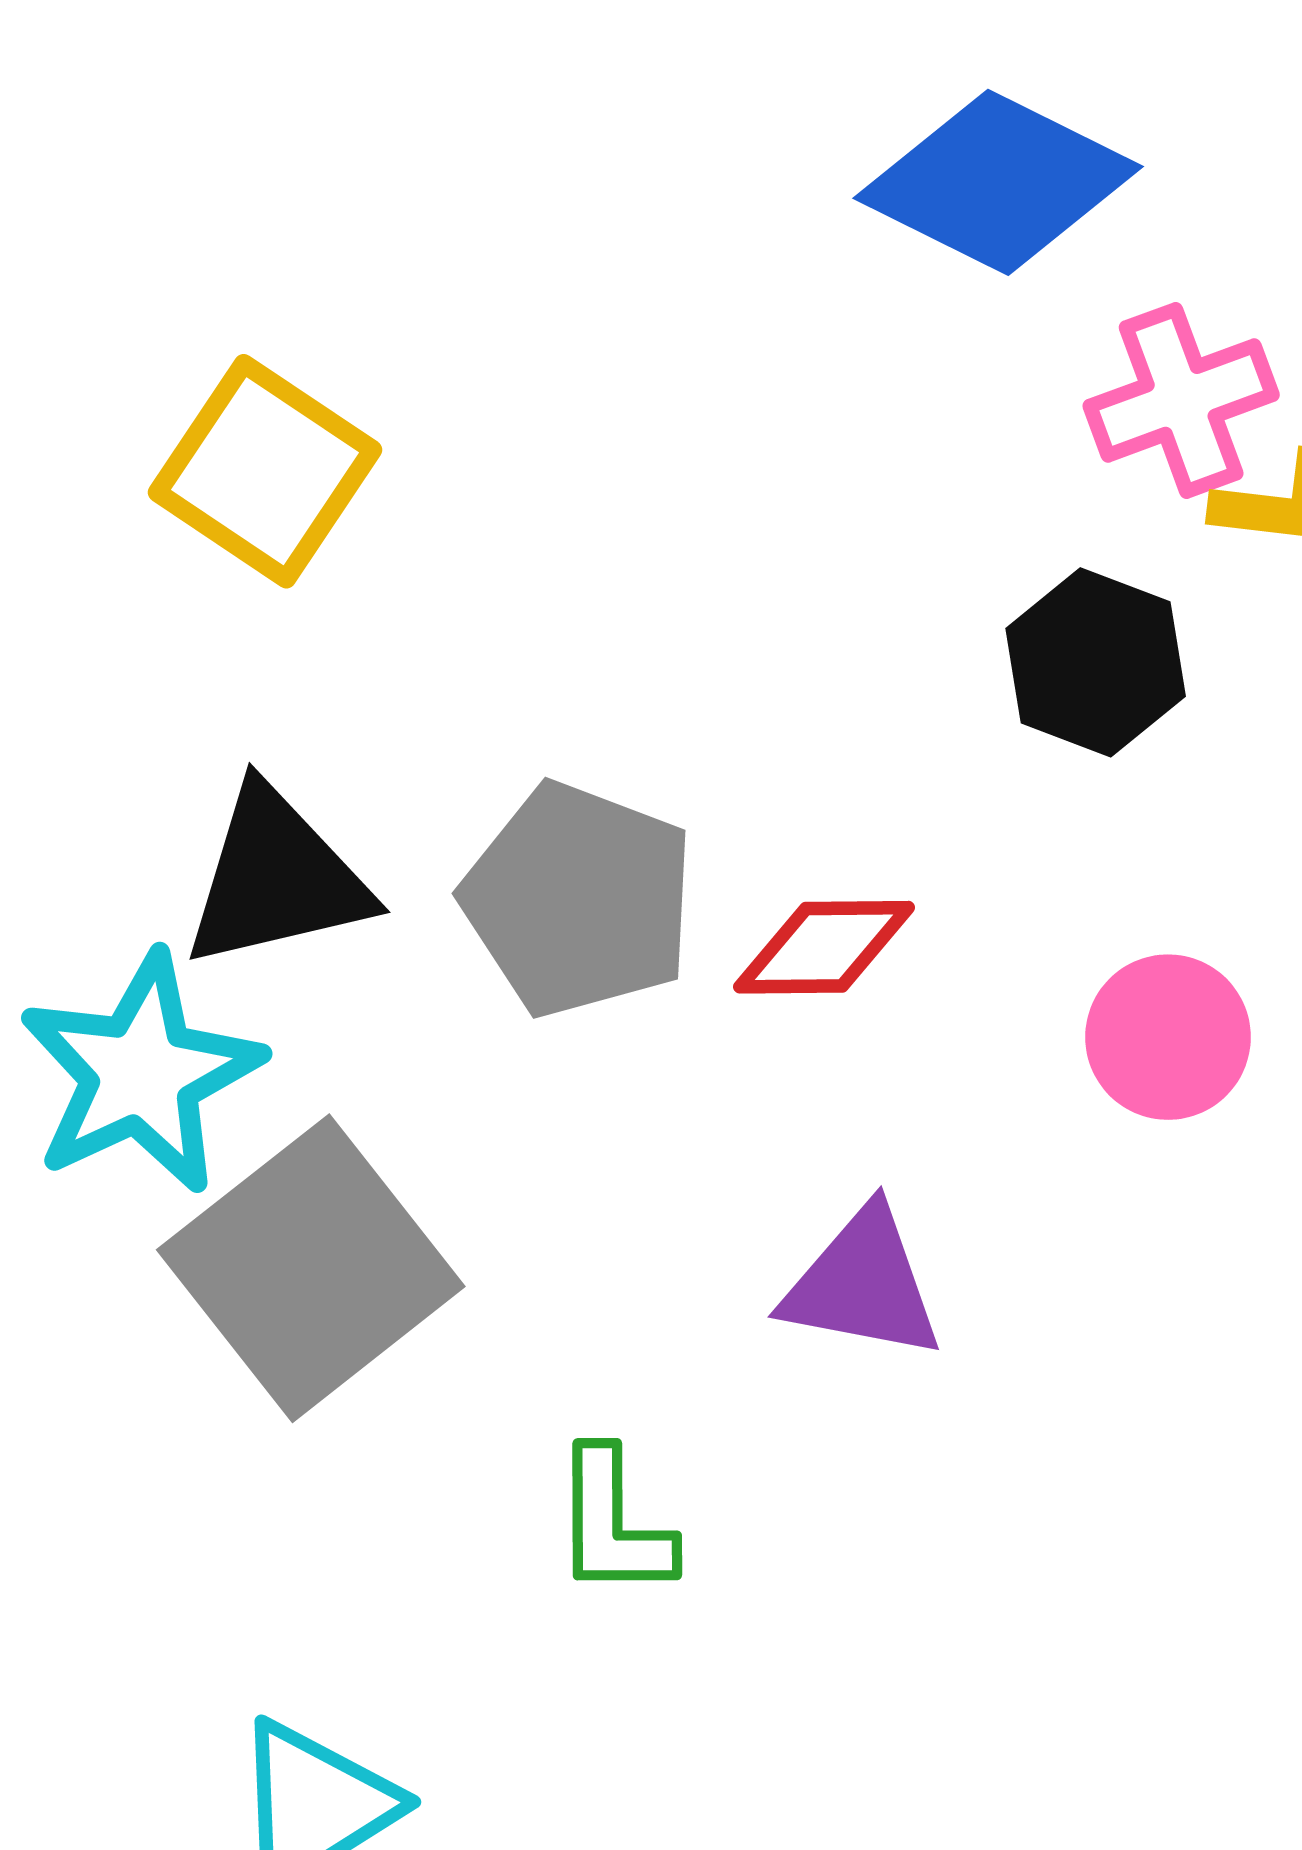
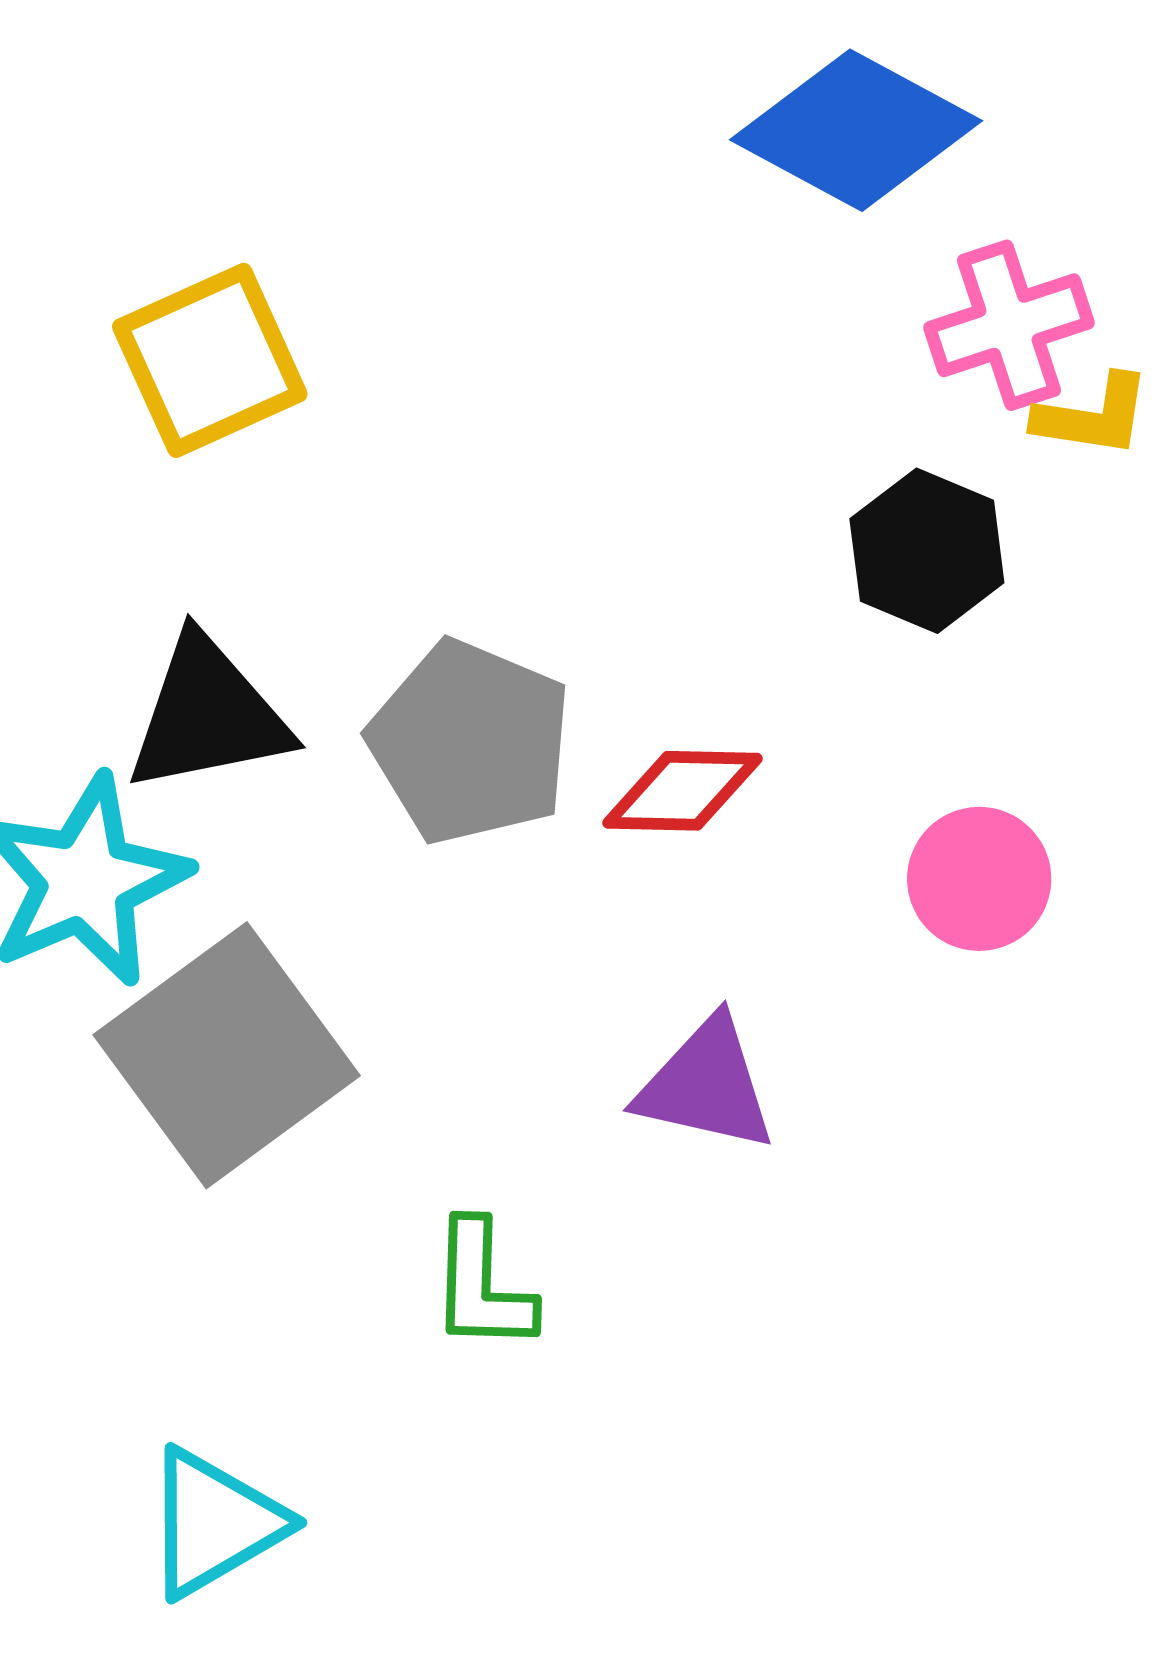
yellow square: (265, 471) -> (210, 360), turned 30

